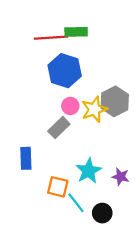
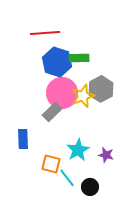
green rectangle: (76, 32) -> (79, 58), moved
pink circle: (70, 106) -> (62, 93), size x2.0

